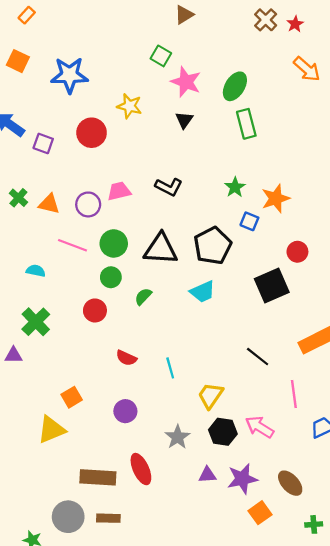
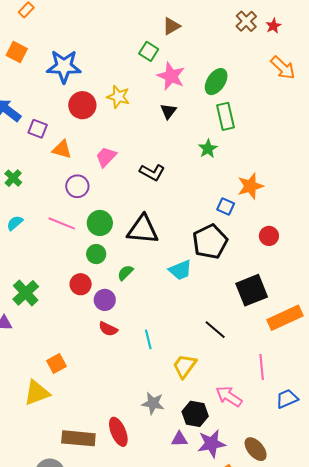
brown triangle: (184, 15) -> (171, 26), moved
red circle: (92, 133) -> (82, 105), moved
green star: (235, 187) -> (208, 149), moved
pink trapezoid: (119, 191) -> (106, 157), moved, turned -35
orange triangle: (49, 204) -> (62, 149), moved
black pentagon: (213, 246) -> (210, 242), moved
cyan semicircle: (36, 271) -> (15, 223), moved, turned -54
black square: (272, 285) -> (252, 290), moved
black line: (258, 357) -> (215, 330), moved
purple circle: (125, 411) -> (105, 300), moved
black hexagon: (223, 432) -> (195, 414), moved
gray star: (178, 437) -> (153, 403), turned -30

